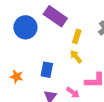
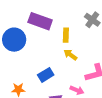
blue rectangle: (47, 70) -> (46, 75), turned 63

